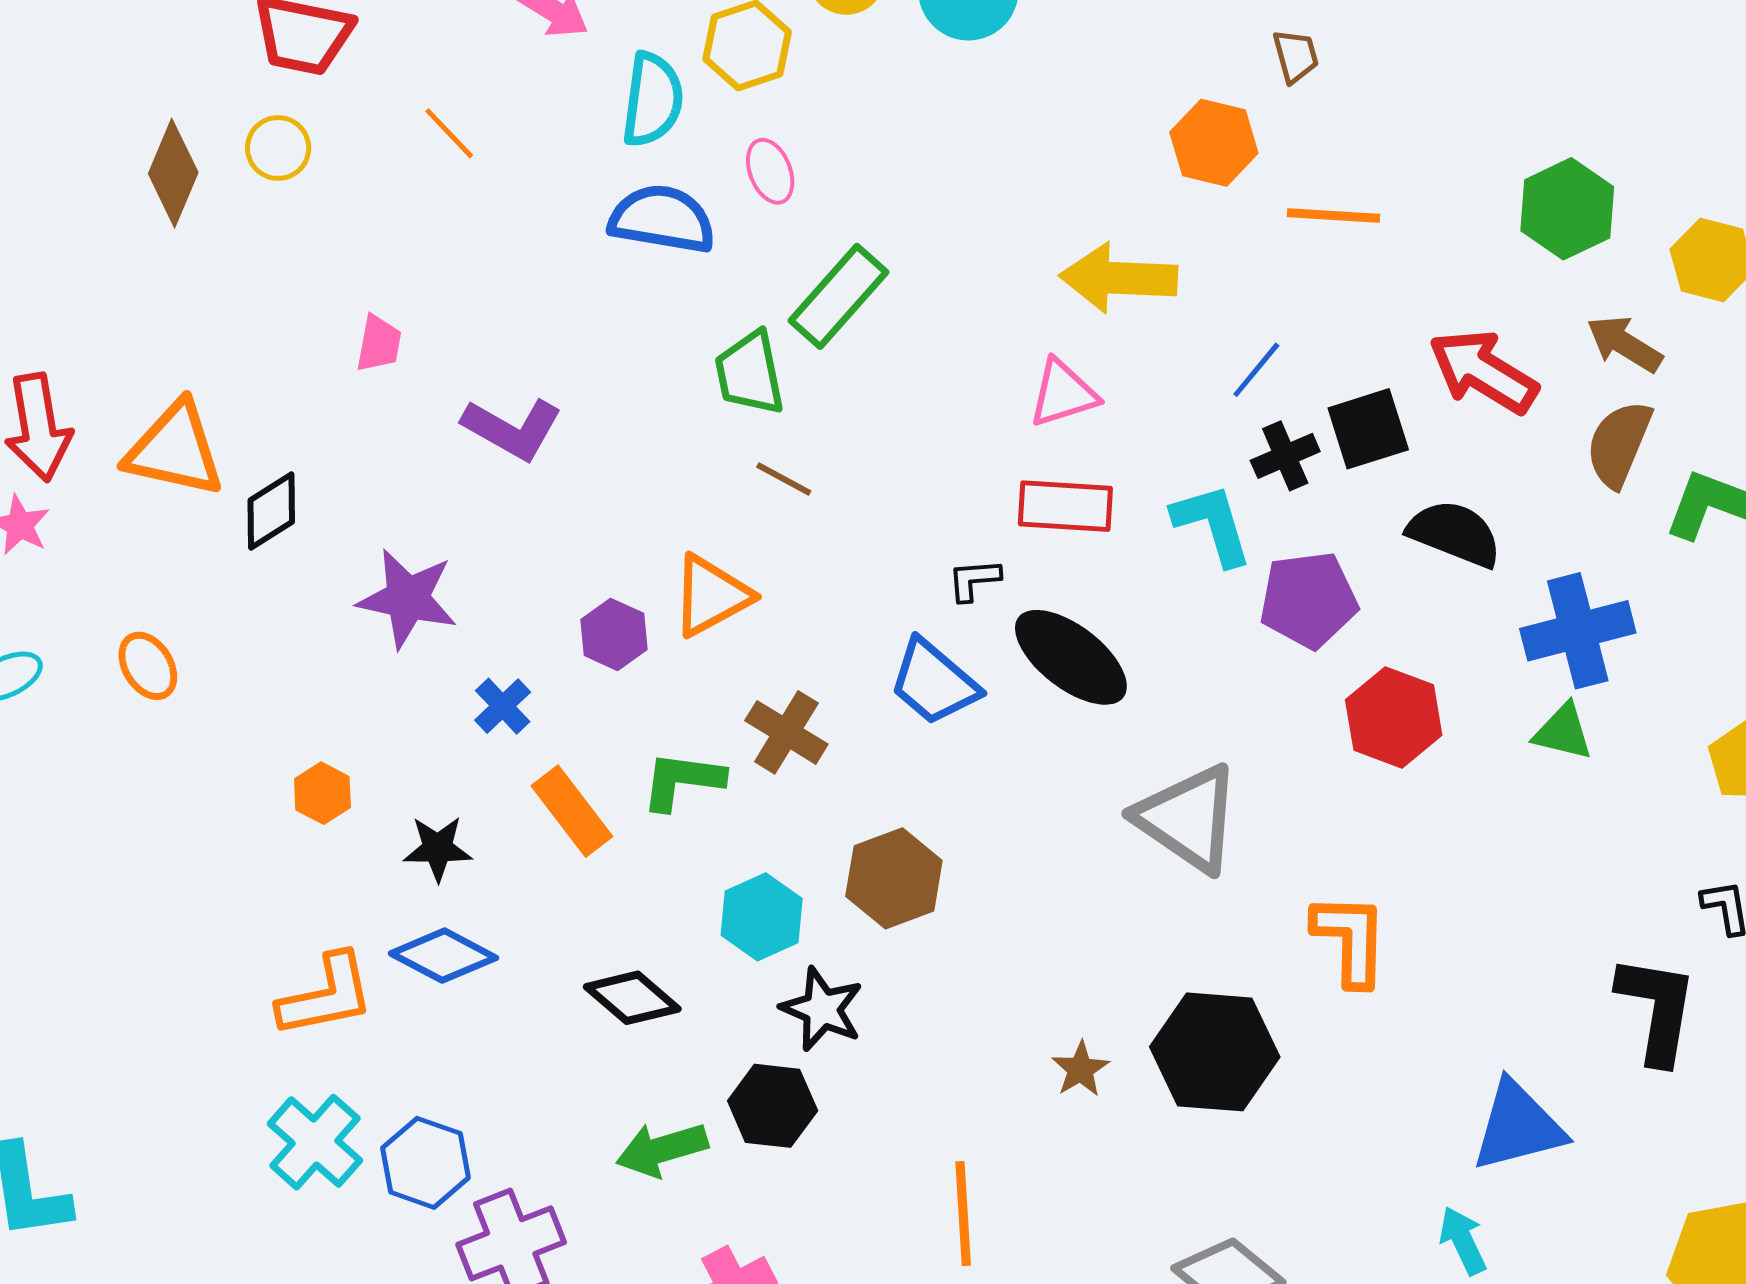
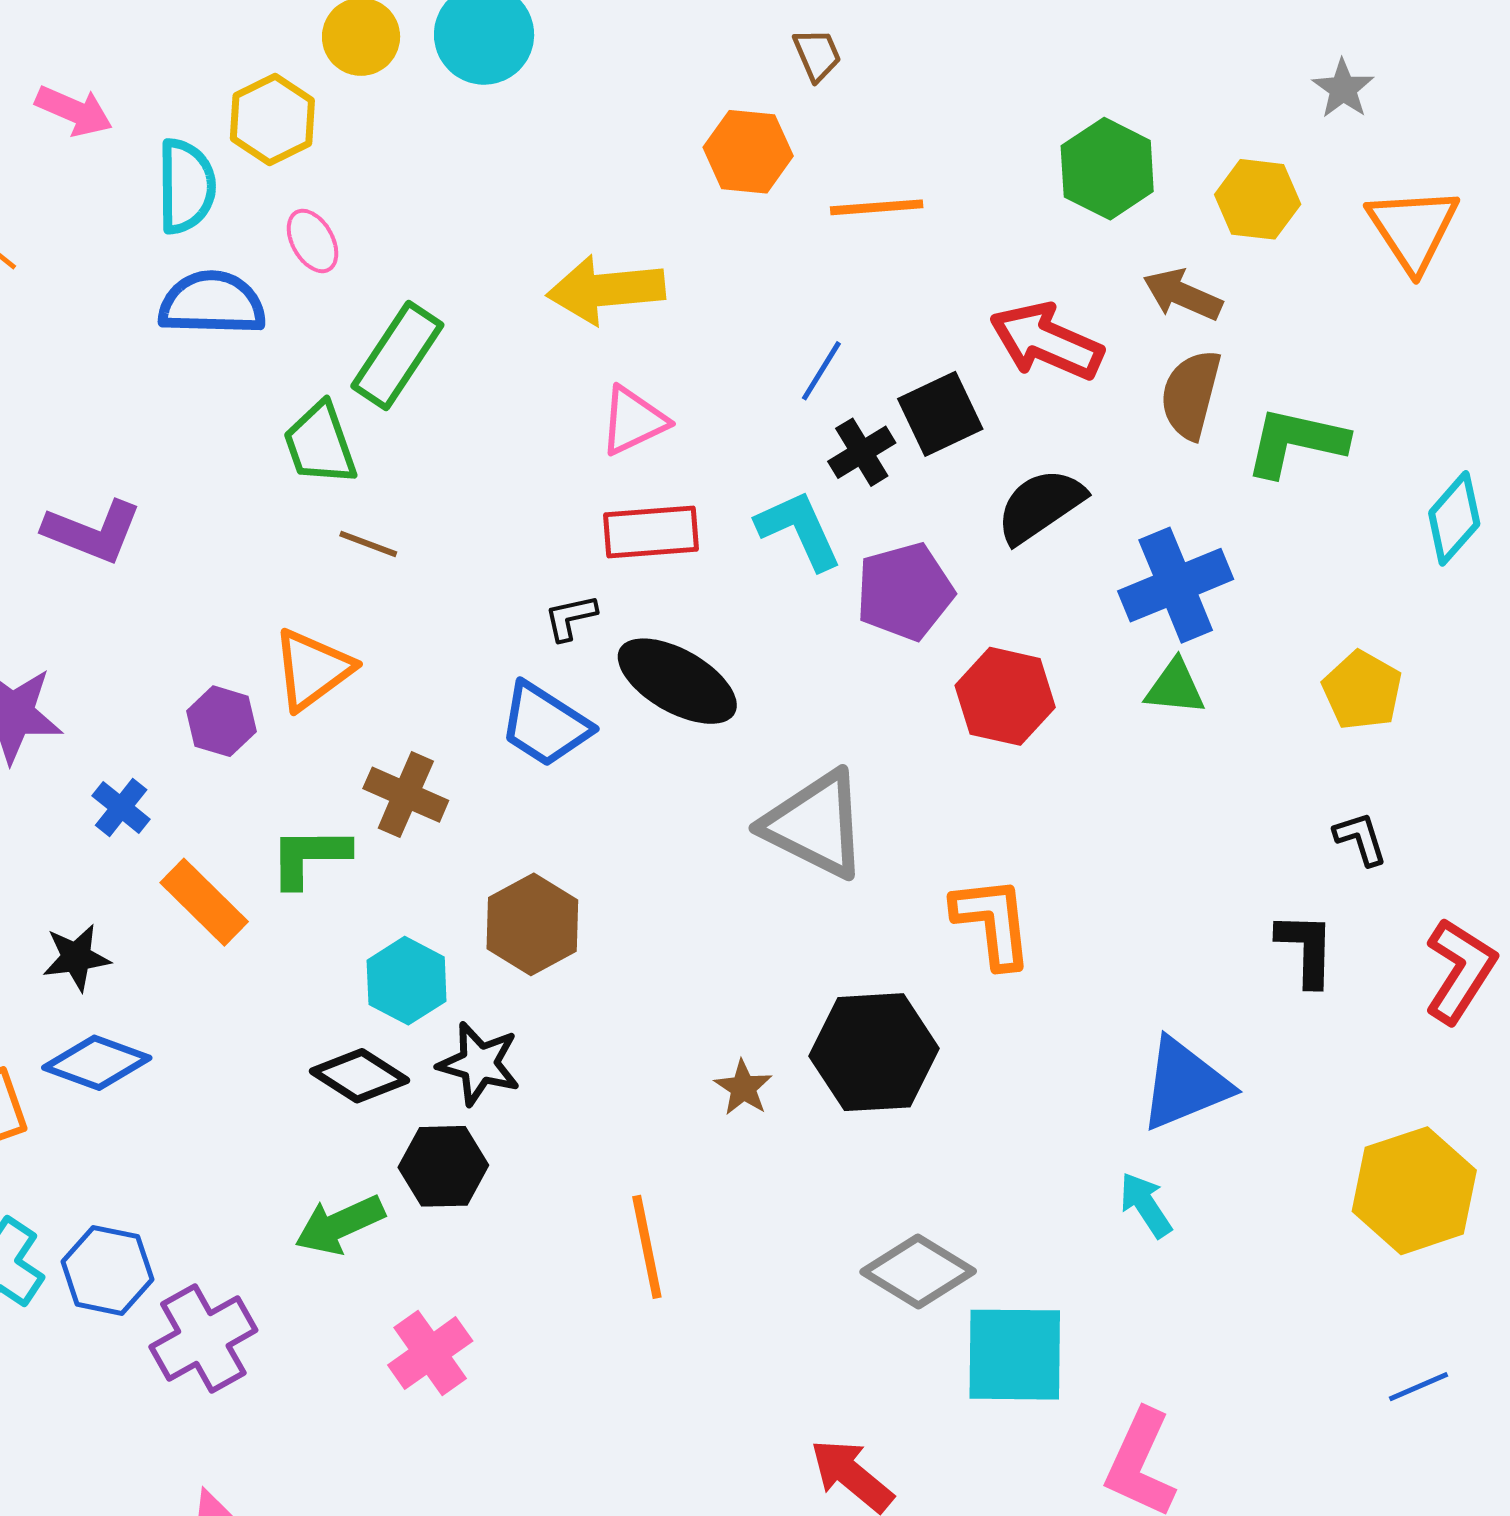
yellow arrow: (1118, 278) -> (606, 290), moved
black semicircle: (1455, 534) -> (1040, 506), turned -48
black diamond: (632, 998) -> (360, 1076), moved
black L-shape: (1657, 1009) -> (1306, 949), size x0.7

